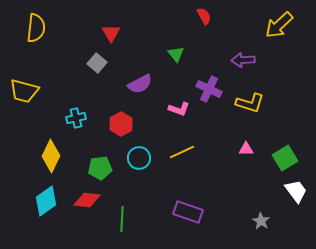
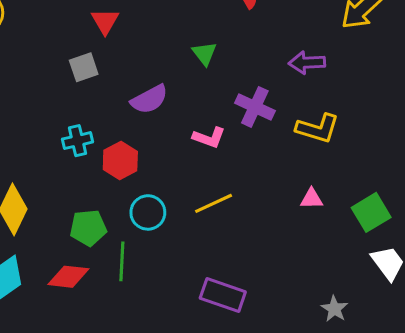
gray square: (97, 63) -> (84, 67), turned 30
cyan cross: (76, 118) -> (78, 141), moved
green line: (122, 219) -> (122, 261), moved

